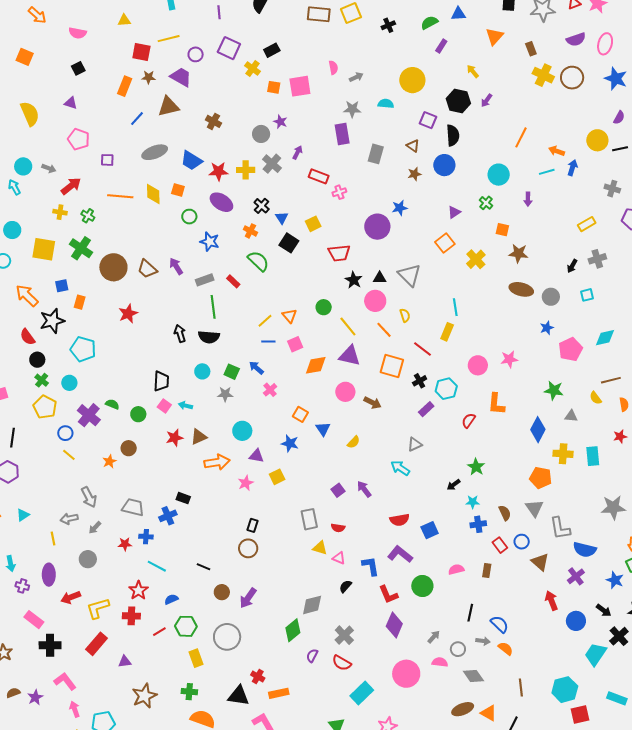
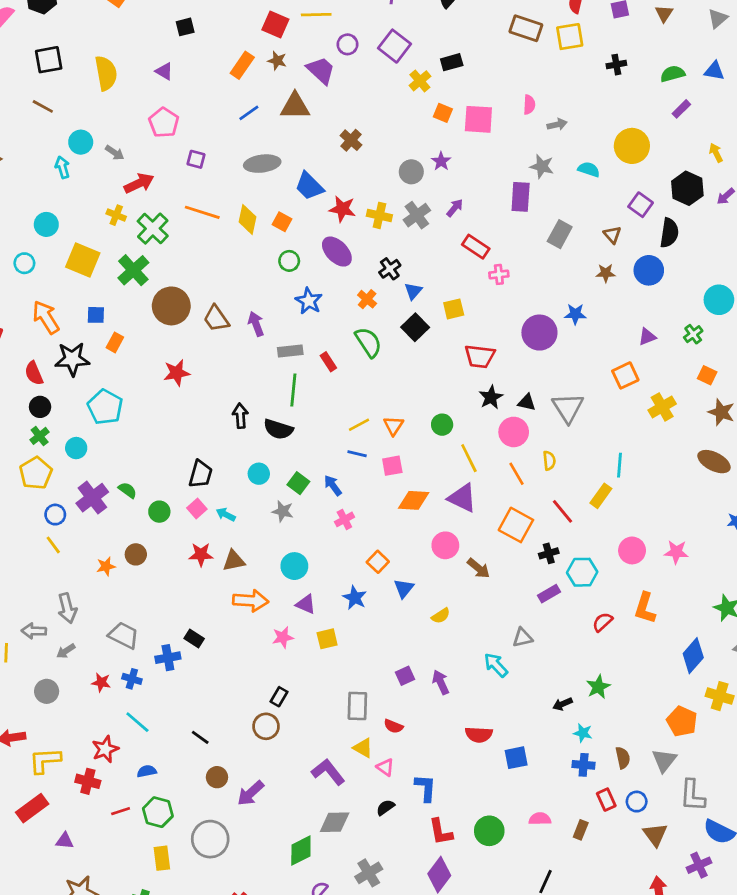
green cross: (88, 216) -> (153, 229), size x1.6
purple L-shape: (400, 554) -> (328, 772), moved

